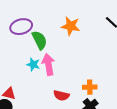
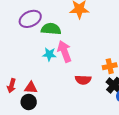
green semicircle: (40, 40) -> (51, 29), turned -48

